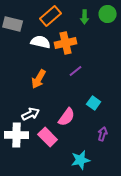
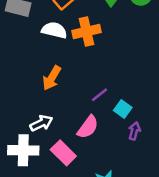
purple line: (76, 71) -> (99, 95), moved
purple arrow: (103, 134) -> (134, 131), moved

